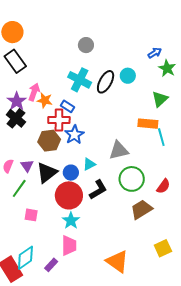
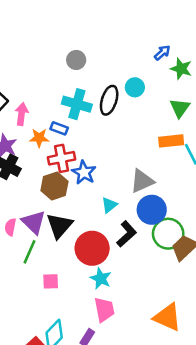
pink arrow: (34, 92) -> (22, 114), moved
blue rectangle: (68, 106) -> (59, 128), moved
purple triangle: (27, 166) -> (34, 222), size x1.5
blue circle: (71, 173) -> (152, 210), moved, size x1.5
green circle: (132, 179) -> (168, 234), moved

